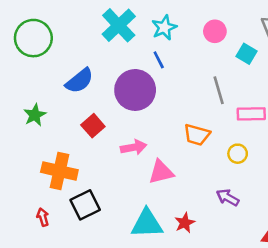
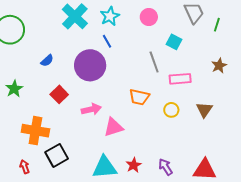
cyan square: (246, 54) -> (174, 42), moved
blue semicircle: (79, 81) -> (47, 61), size x0.6
purple arrow: (228, 197) -> (166, 167), moved, turned 30

